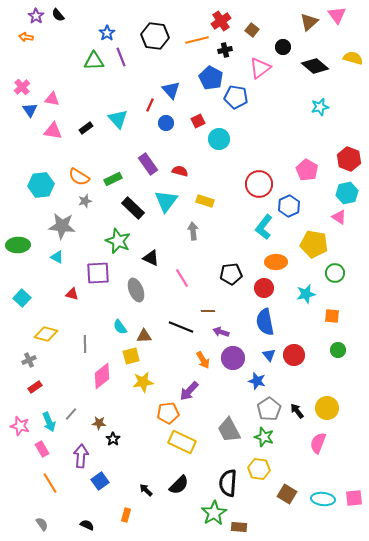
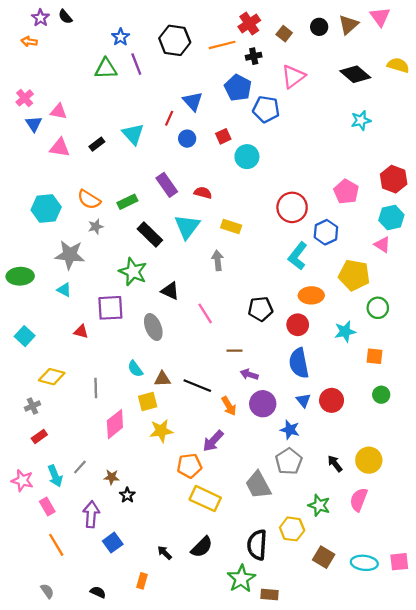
black circle: (283, 47) -> (319, 27), moved
black line: (181, 327) -> (197, 386), moved
gray pentagon: (269, 409) -> (289, 461), moved
green star: (264, 437) -> (319, 505), moved

